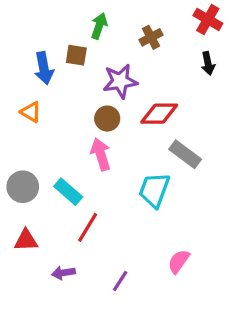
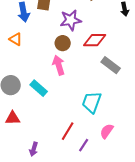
cyan trapezoid: (154, 190) -> (92, 102), moved
red line: (88, 227) -> (68, 131), moved
purple arrow: (63, 273) -> (34, 149), moved, turned -64
purple line: (120, 281) -> (84, 145), moved

